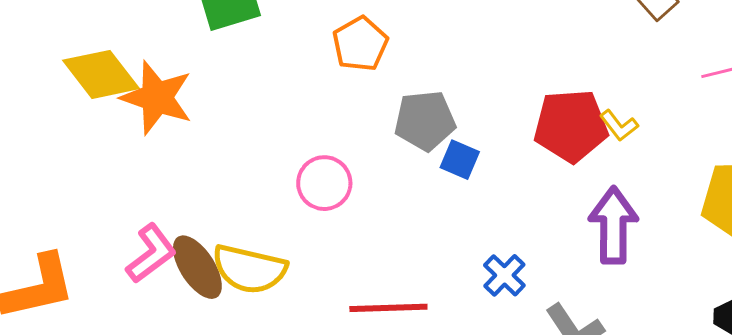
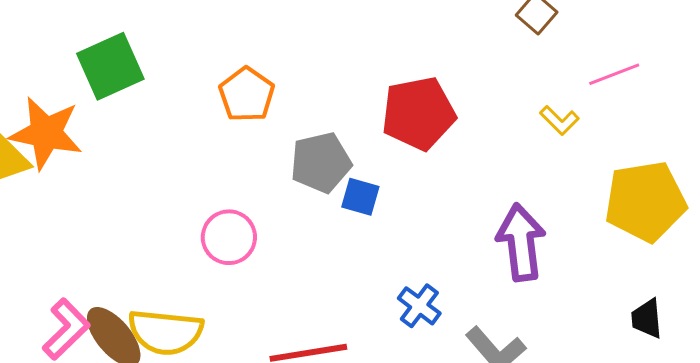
orange star: (157, 98) -> (46, 133), moved
yellow L-shape: (619, 125) -> (559, 120), moved
red pentagon: (571, 126) -> (419, 113), moved

